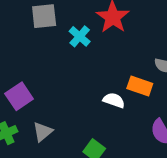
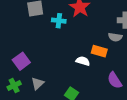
cyan cross: (80, 36) -> (59, 21), turned -32

